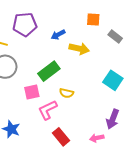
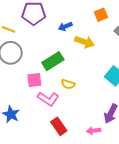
orange square: (93, 19) -> (101, 15), turned -32
pink L-shape: (48, 110) -> (48, 99), turned -125

